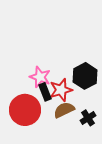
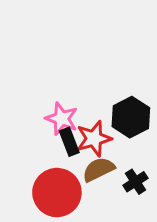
red circle: (25, 110) -> (57, 193), moved

